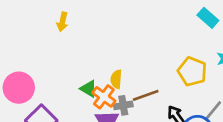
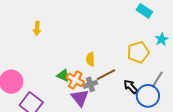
yellow pentagon: (192, 71) -> (138, 52), turned -30
yellow semicircle: (116, 79) -> (90, 59), moved

